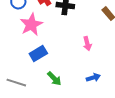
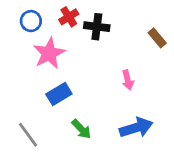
blue arrow: (93, 78) -> (136, 128), size x1.6
gray line: (16, 83) -> (28, 135), turned 36

